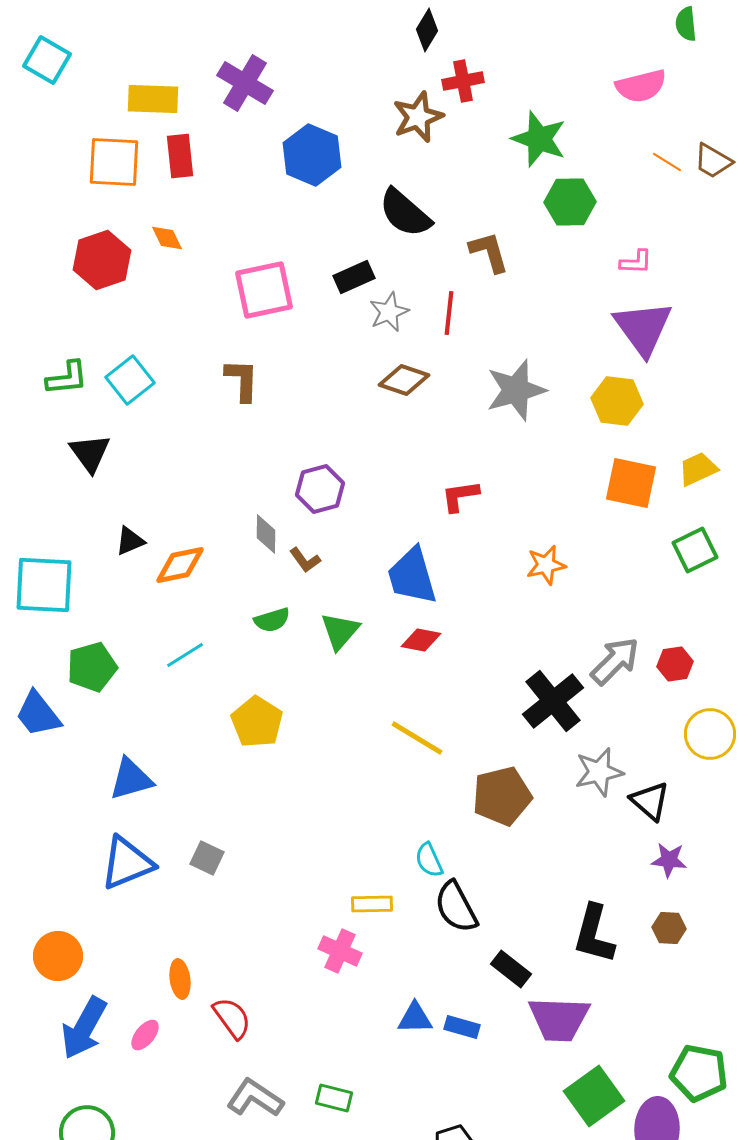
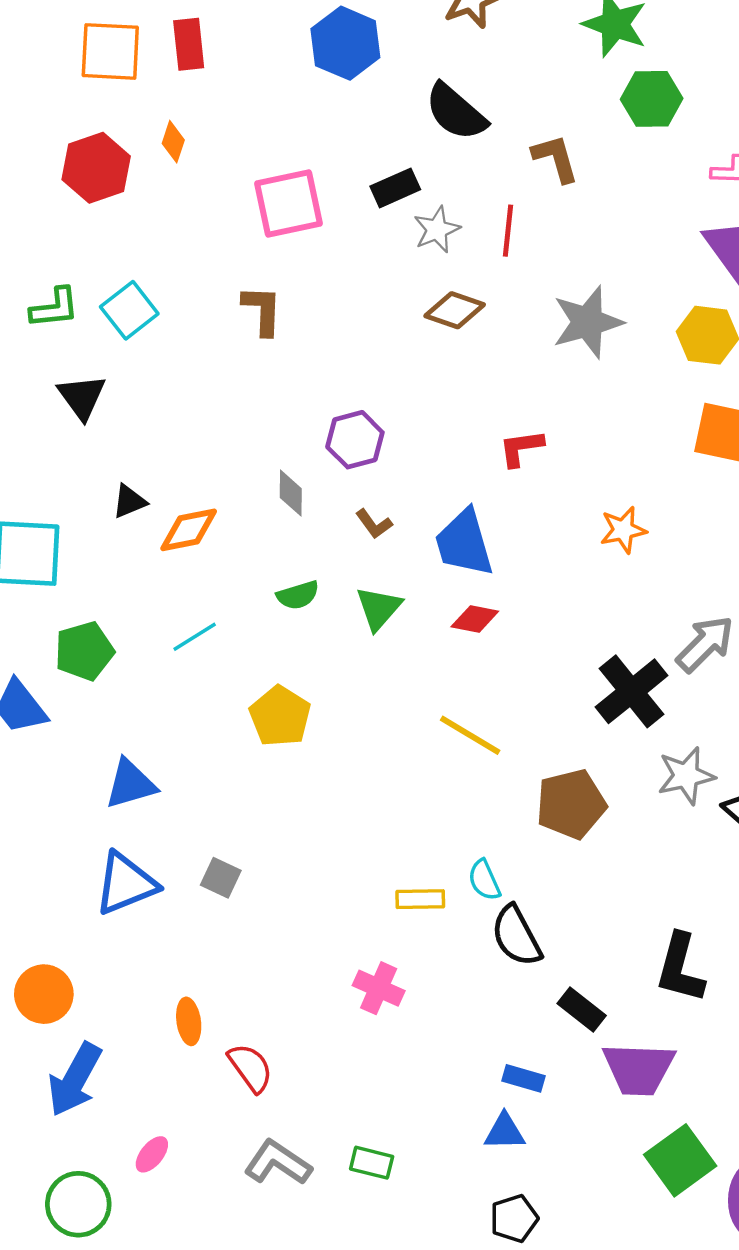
orange diamond: (167, 238) -> (173, 142), turned 44
brown L-shape: (305, 560) -> (374, 524), moved
yellow rectangle: (372, 904) -> (420, 899), moved
blue triangle: (415, 1018) -> (504, 1132), moved
pink ellipse: (145, 1035) -> (152, 1154), moved

